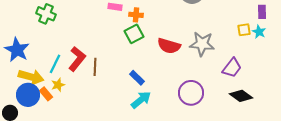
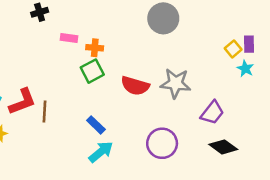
yellow square: (244, 30) -> (233, 49), moved, turned -32
red L-shape: (77, 59) -> (22, 102), turned 30

